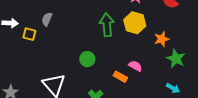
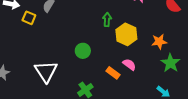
yellow hexagon: (135, 23) -> (126, 34), moved
green arrow: (107, 25) -> (107, 20), size x0.6

